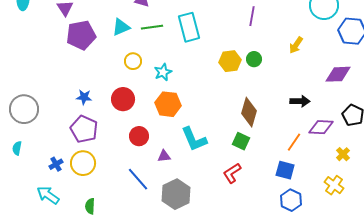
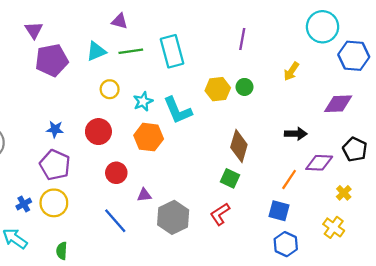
cyan L-shape: (194, 139) -> (178, 110), moved
gray hexagon: (176, 194) -> (173, 217), moved

